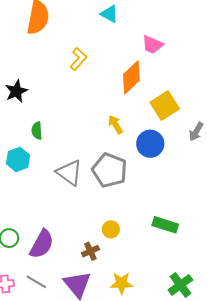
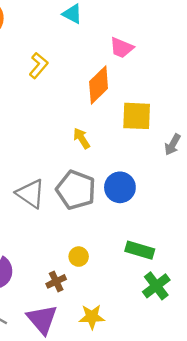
yellow square: (165, 106) -> (137, 116), turned 36
blue circle: (150, 144) -> (120, 187), moved
green cross: (180, 285) -> (156, 286), moved

